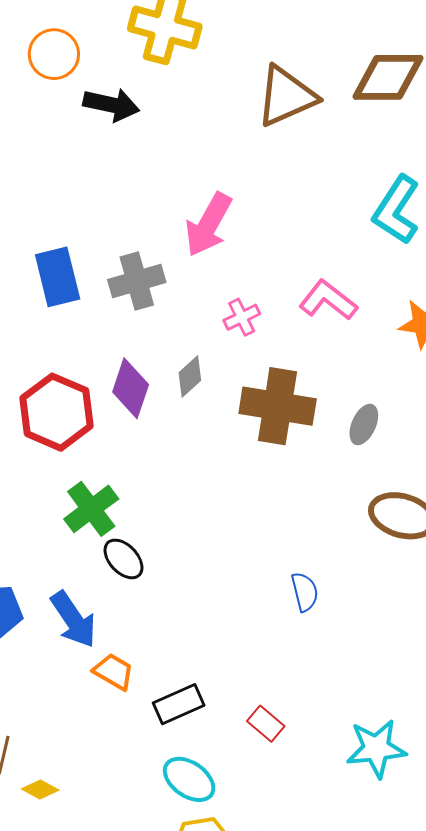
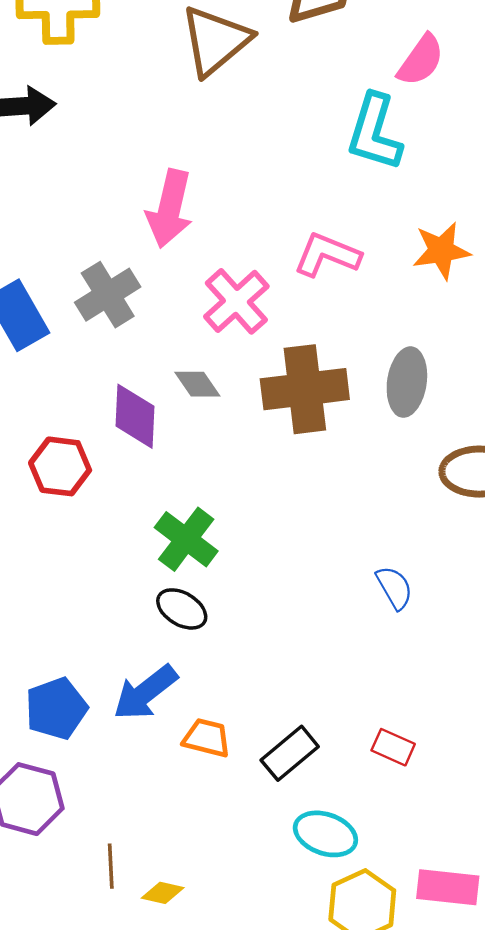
pink cross: (242, 317) -> (236, 301), size x1.6
gray diamond: (190, 376) -> (197, 384), turned -66
red hexagon: (57, 412) -> (60, 466), size x0.7
gray ellipse: (364, 424) -> (407, 382), size x1.4
green cross: (91, 509) -> (186, 539), moved
blue arrow: (73, 620) -> (145, 693), turned 102

